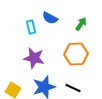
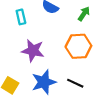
cyan rectangle: (31, 27) -> (21, 17), moved

